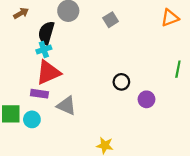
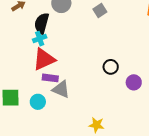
purple rectangle: (39, 94) -> (50, 78), moved
cyan circle: (32, 119) -> (38, 102), moved

